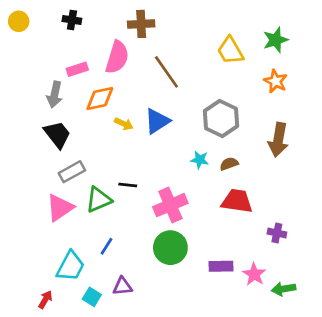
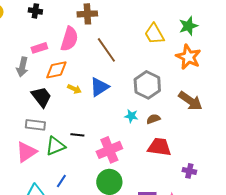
orange star: (276, 81) -> (188, 57), size x1.4
black trapezoid: (57, 134) -> (41, 97), moved
brown arrow: (278, 140) -> (190, 101), turned -65
gray rectangle: (72, 172) -> (35, 125), turned 36

